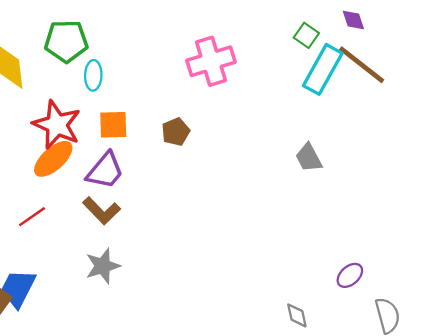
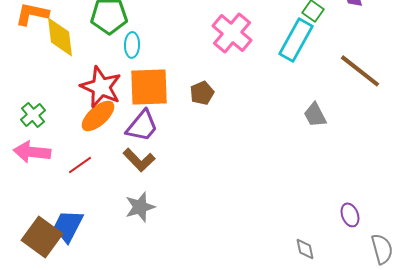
pink cross: (211, 61) -> (232, 33), turned -33
brown line: (362, 65) -> (360, 71), moved
cyan rectangle: (323, 69) -> (296, 40), moved
orange square: (113, 125) -> (149, 87), size x1.6
purple ellipse: (350, 275) -> (350, 215), turned -70

